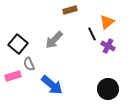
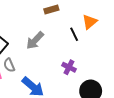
purple cross: (108, 46) -> (69, 67), moved

